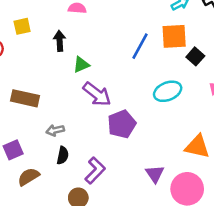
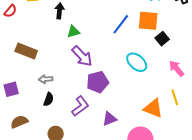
cyan ellipse: (168, 91) -> (137, 62), turned 55
purple L-shape: (95, 170) -> (80, 106), moved
purple triangle: (155, 174) -> (110, 119), moved, turned 35
brown semicircle: (29, 177) -> (19, 122), moved

